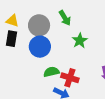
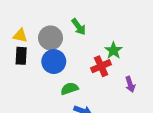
green star: (80, 41) -> (113, 50), moved
red cross: (70, 78) -> (101, 66), moved, turned -36

